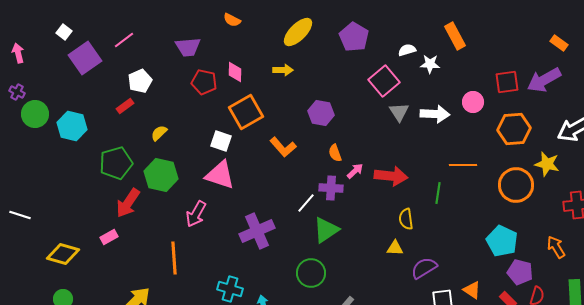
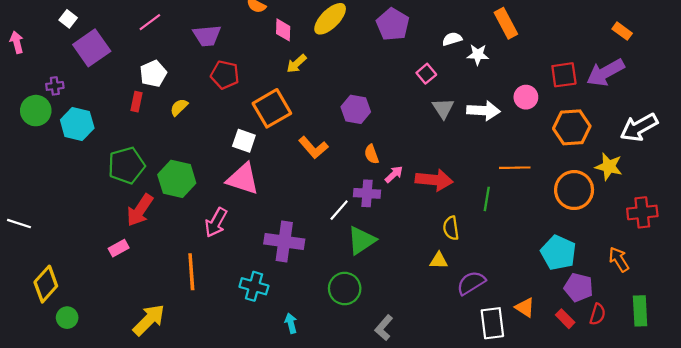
pink line: (124, 40) -> (150, 22), moved
yellow arrow: (283, 70) -> (297, 64), moved, turned 138
pink diamond: (235, 72) -> (283, 30), moved
pink square: (384, 81) -> (426, 74), size x0.6
purple cross: (17, 92) -> (55, 86), moved, turned -35
red rectangle: (125, 106) -> (136, 102), turned -42
yellow semicircle: (159, 133) -> (179, 107), moved
purple cross: (257, 231) -> (284, 242), turned 32
yellow diamond: (63, 254) -> (46, 284), moved, turned -64
cyan cross: (230, 289) -> (254, 286), moved

